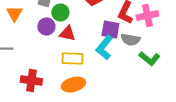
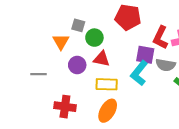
orange triangle: (14, 14) -> (61, 42), moved
purple circle: (46, 26) -> (77, 65), moved
orange ellipse: (73, 84) -> (108, 111), turned -45

